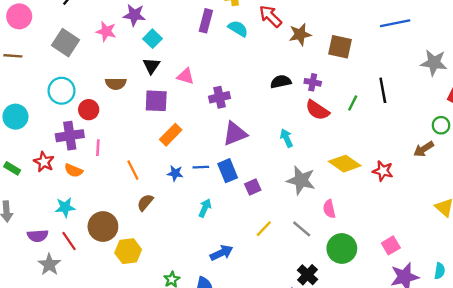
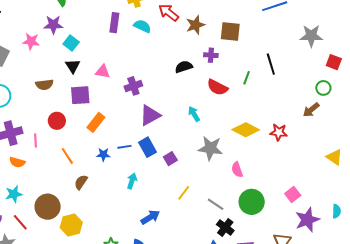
purple cross: (313, 82) -> (211, 55), moved
red circle: (89, 110) -> (57, 121), moved
gray line: (302, 229) -> (216, 204), moved

